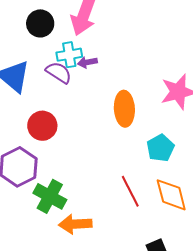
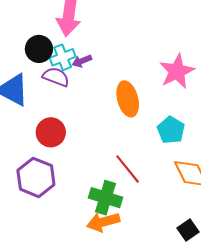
black circle: (40, 23) -> (39, 49), moved
red line: (130, 191) -> (128, 169), moved
green cross: (50, 196) -> (105, 198), moved

